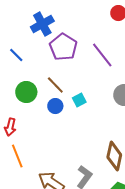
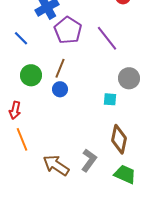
brown line: (55, 85) -> (60, 68), turned 66
cyan square: (79, 100) -> (110, 99), moved, turned 32

